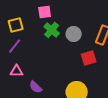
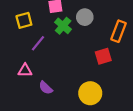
gray circle: (74, 34) -> (85, 17), moved
purple line: (15, 46) -> (38, 43), moved

